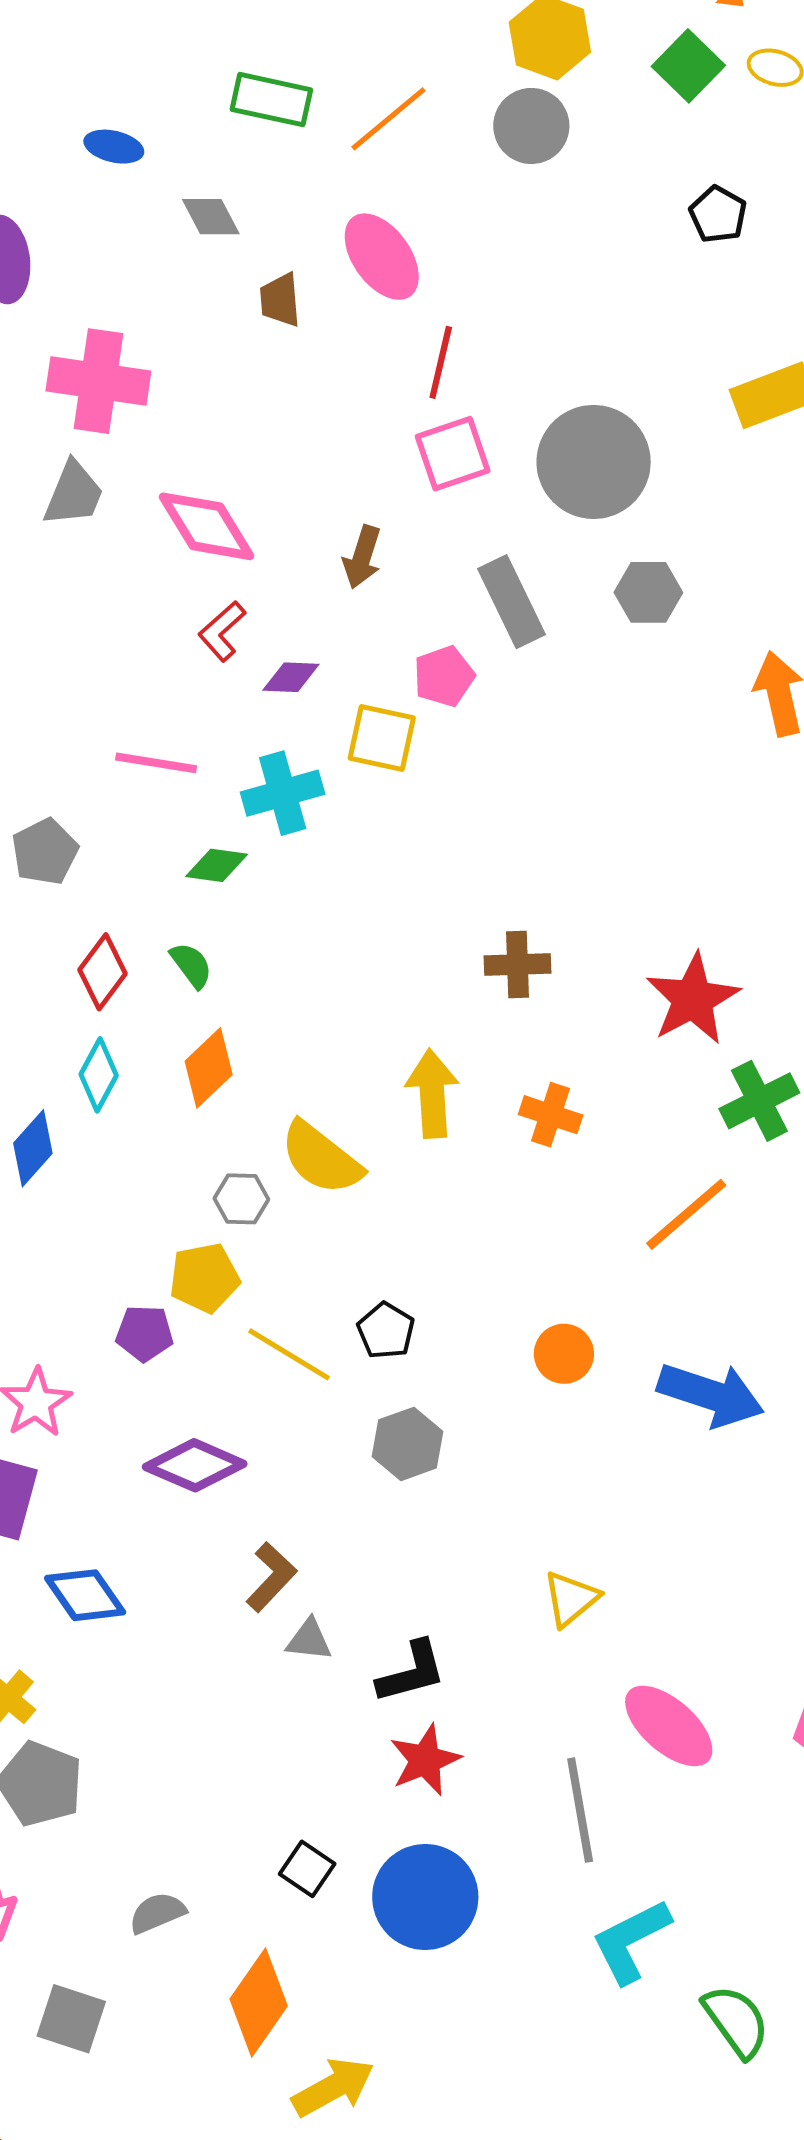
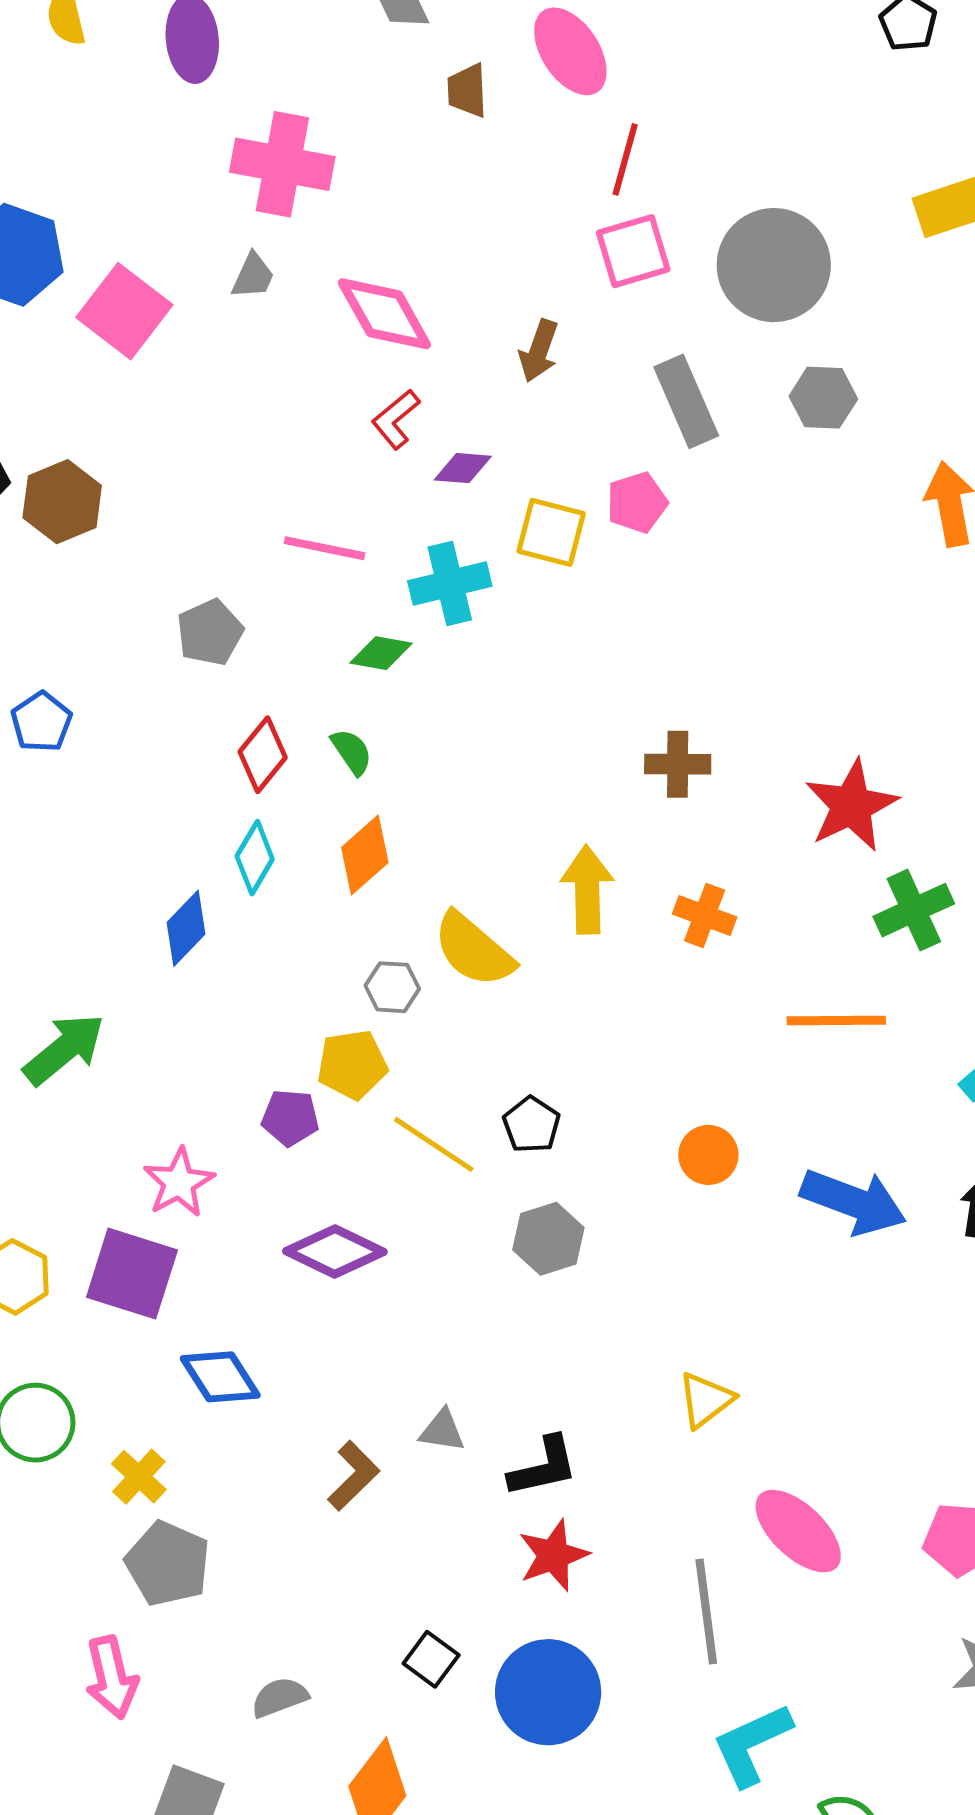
gray trapezoid: (74, 494) -> (253, 276), size x0.7
pink pentagon: (444, 676) -> (637, 503), moved
orange line: (686, 1214) -> (836, 1020), turned 38
brown L-shape: (271, 1577) -> (353, 1476), moved

